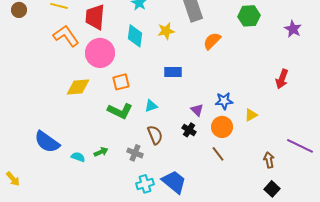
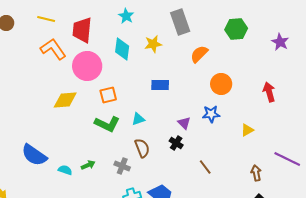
red arrow: (282, 79) -> (269, 92), turned 144
yellow triangle: (251, 115) -> (247, 130), moved
orange circle: (222, 127) -> (221, 84), moved

